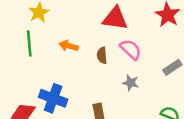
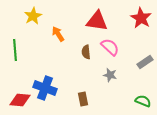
green line: (29, 43) -> (15, 50), moved
orange arrow: (69, 46) -> (58, 34), moved, turned 42

